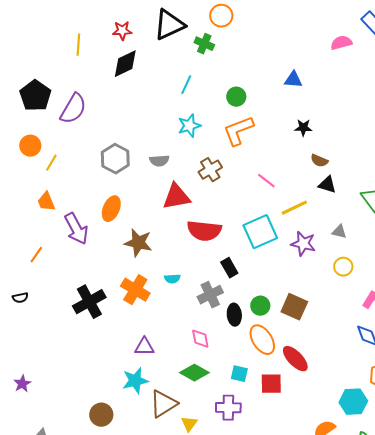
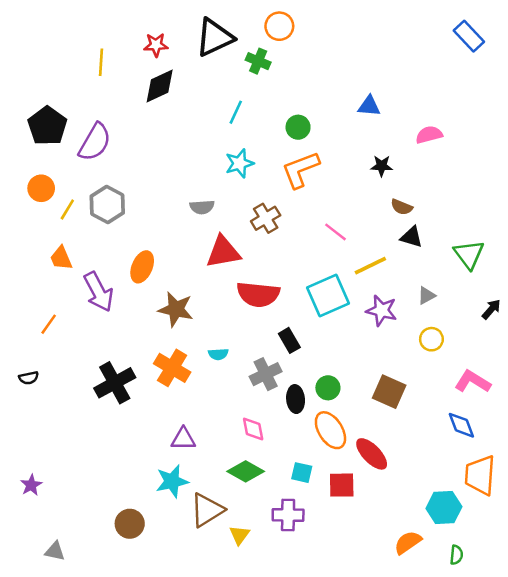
pink semicircle: (341, 43) -> (429, 135), moved
gray hexagon: (115, 159) -> (107, 205), moved
gray triangle: (339, 232) -> (426, 296), turned -42
brown square: (294, 307) -> (389, 392), moved

